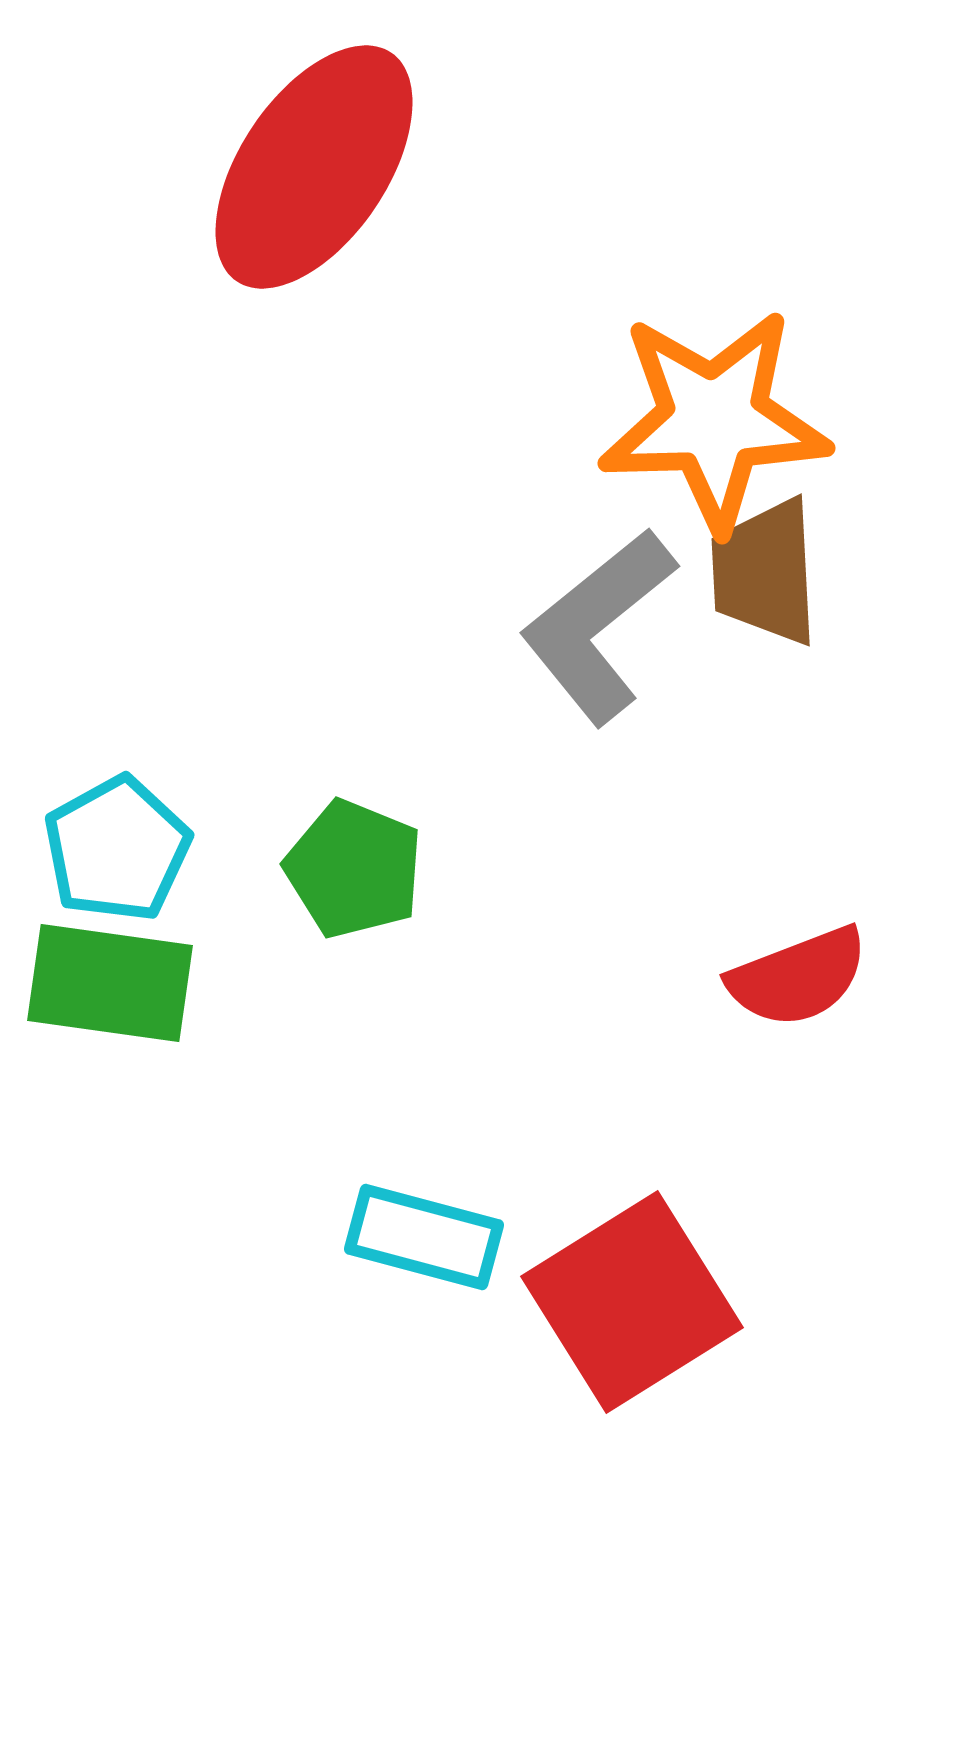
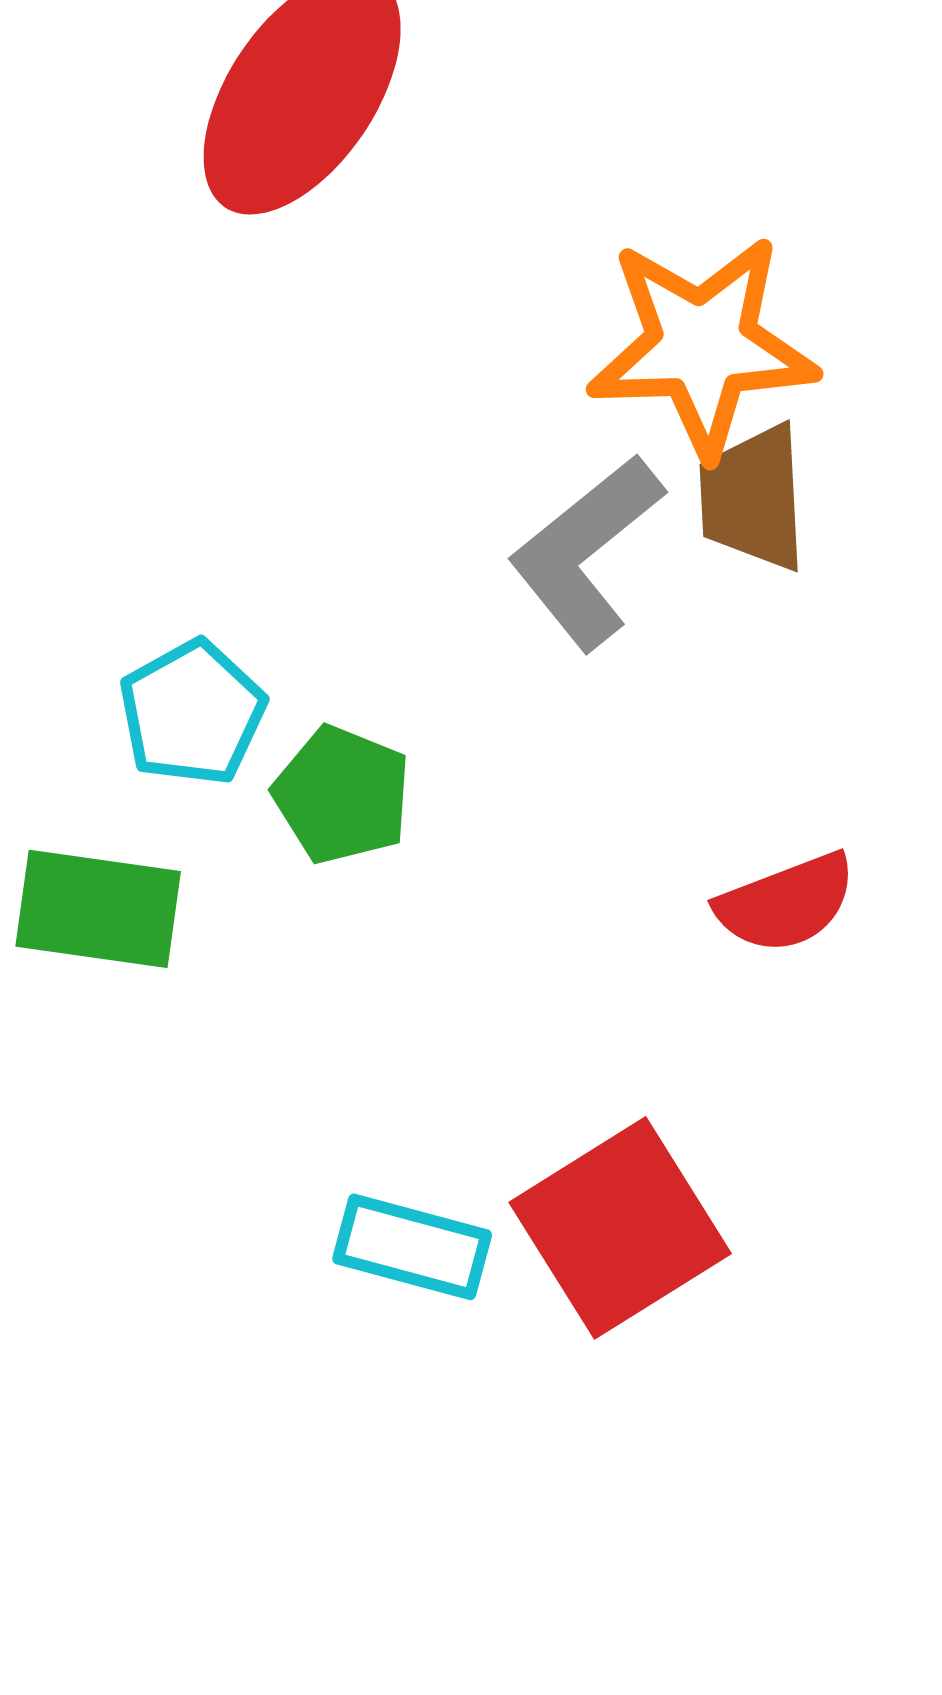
cyan pentagon: (117, 849) -> (192, 713), moved
cyan rectangle: (424, 1237) -> (412, 1247), moved

